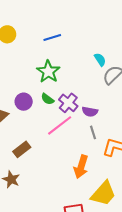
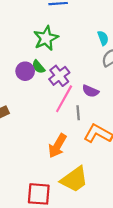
purple circle: (24, 102) -> (25, 71), moved
purple semicircle: (90, 112) -> (90, 91), moved
pink line: (60, 125) -> (64, 99), moved, turned -36

